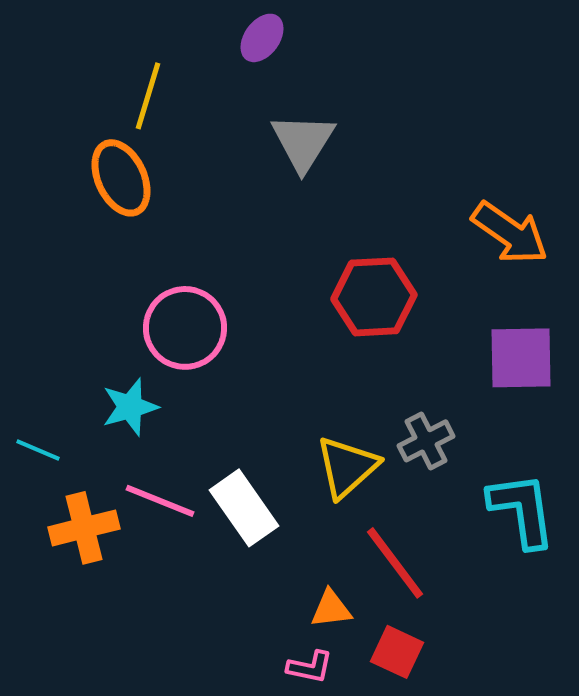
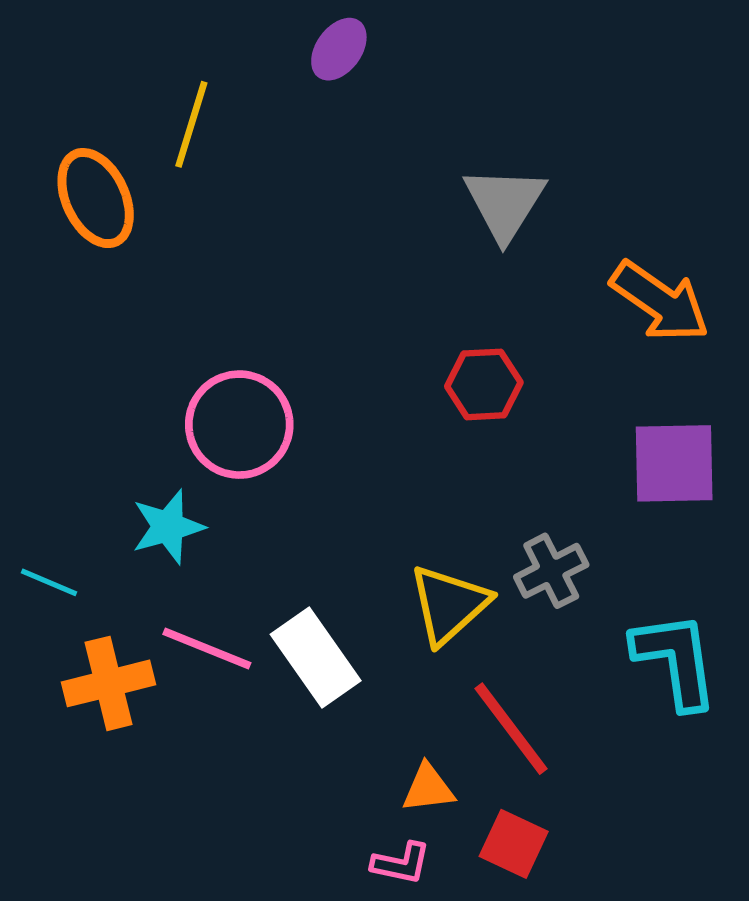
gray triangle: (303, 142) -> (505, 203), moved
orange ellipse: (121, 178) -> (96, 198), moved
red hexagon: (374, 297) -> (484, 384), size x0.7

